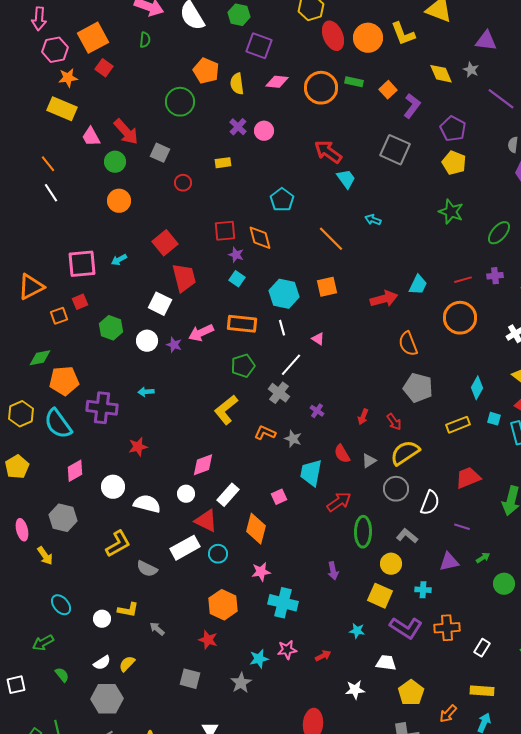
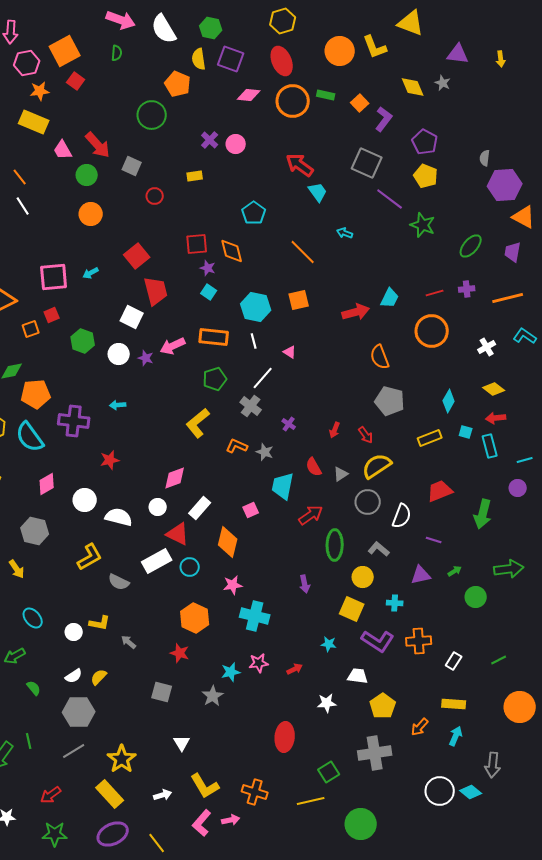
red ellipse: (333, 36) -> (282, 61), moved
yellow semicircle: (237, 84) -> (199, 59), moved
purple line: (501, 99) -> (390, 199), moved

